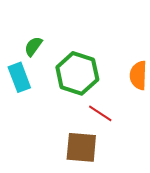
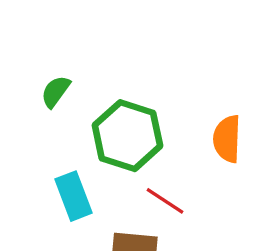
cyan rectangle: (19, 77) -> (74, 196), moved

